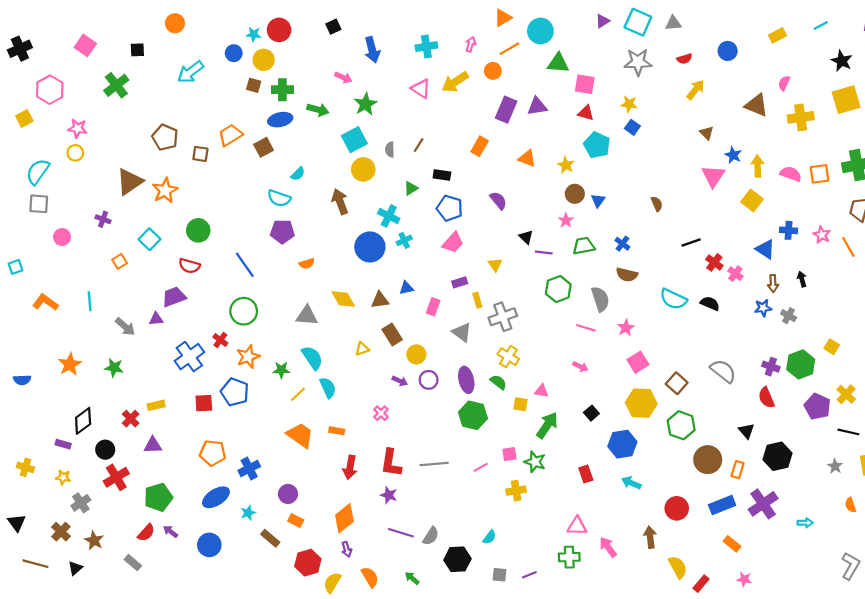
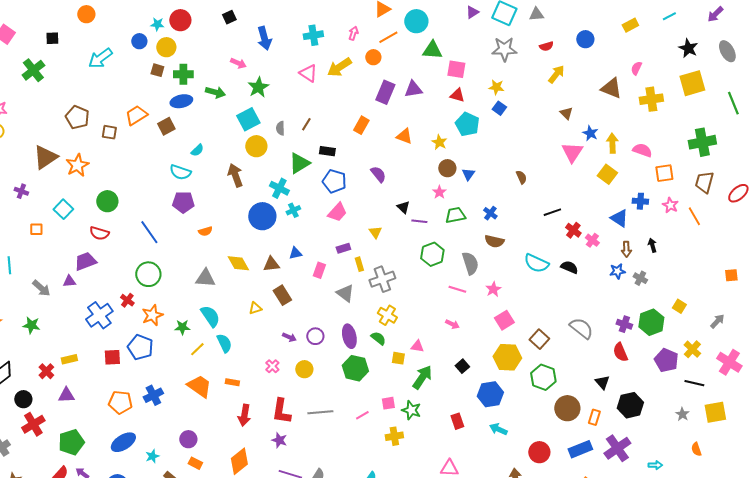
orange square: (820, 174) -> (664, 173), moved
green triangle: (411, 188) -> (299, 163), size x1.6
orange square: (120, 261) -> (36, 229), turned 32
yellow circle: (416, 354) -> (304, 369), moved
blue cross: (249, 468) -> (153, 395), moved

